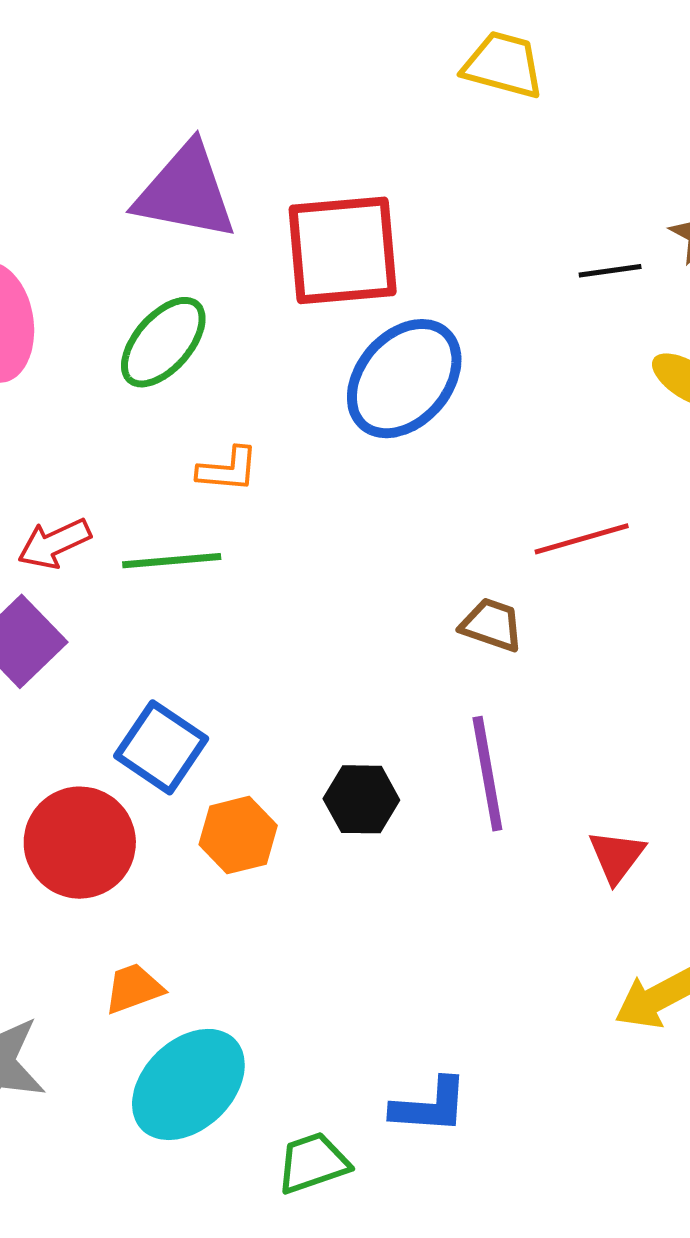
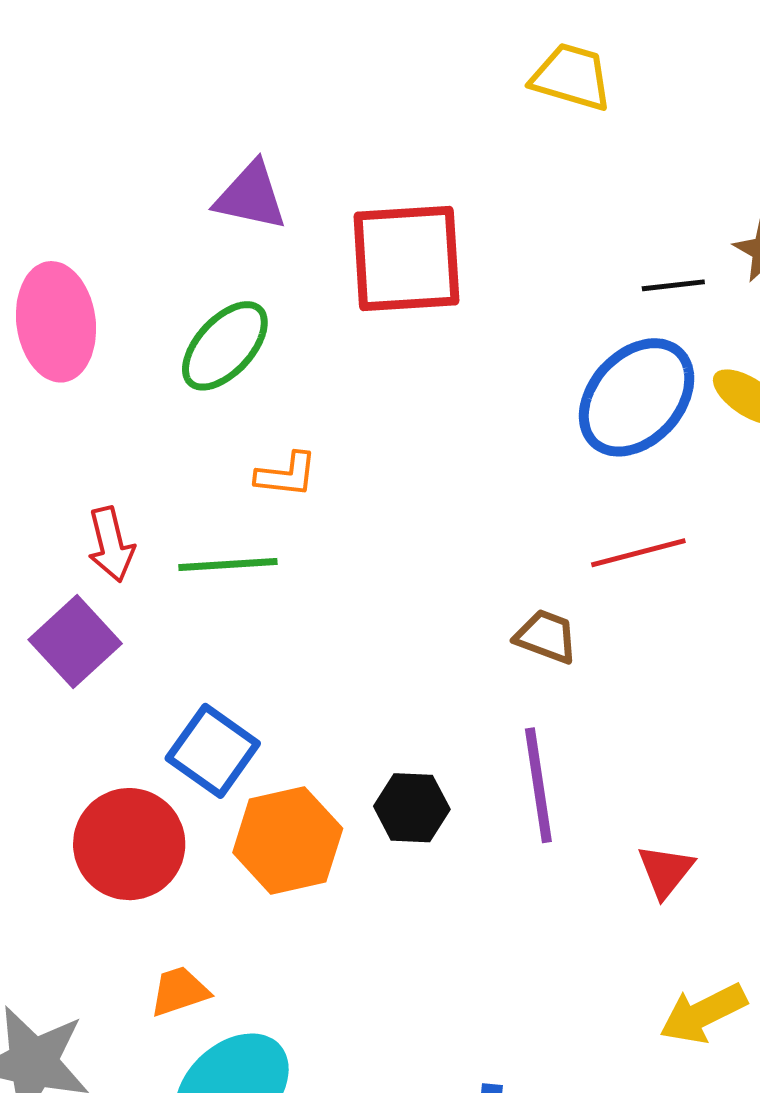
purple triangle: (186, 192) -> (251, 196), size x0.7
blue ellipse: (404, 379) -> (637, 397), moved
red arrow: (54, 543) -> (111, 544), turned -80
orange hexagon: (238, 835) -> (288, 840), size x1.4

